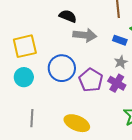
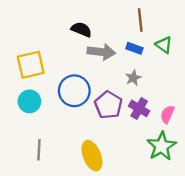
blue rectangle: (120, 40) -> (134, 48), moved
gray star: (121, 62) -> (133, 78), moved
yellow ellipse: (77, 123) -> (92, 156), turned 45

